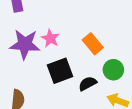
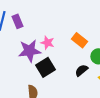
black square: (60, 71) -> (46, 67), moved

